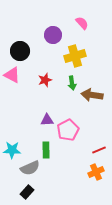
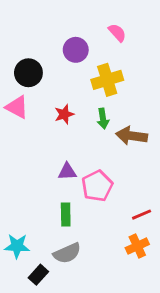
cyan star: (12, 150) -> (17, 246), moved
gray semicircle: (30, 168) -> (67, 253), moved

